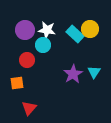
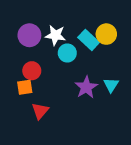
cyan circle: (43, 45) -> (67, 53), moved
orange square: (17, 83) -> (25, 87), moved
red triangle: (29, 108) -> (40, 111), moved

